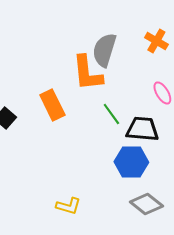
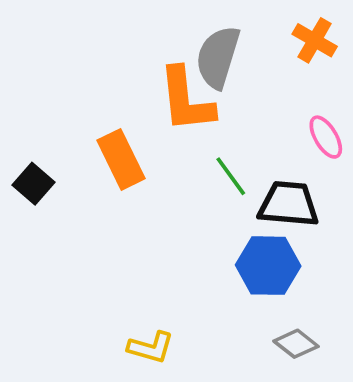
gray diamond: (146, 204) -> (296, 344), size x0.7

